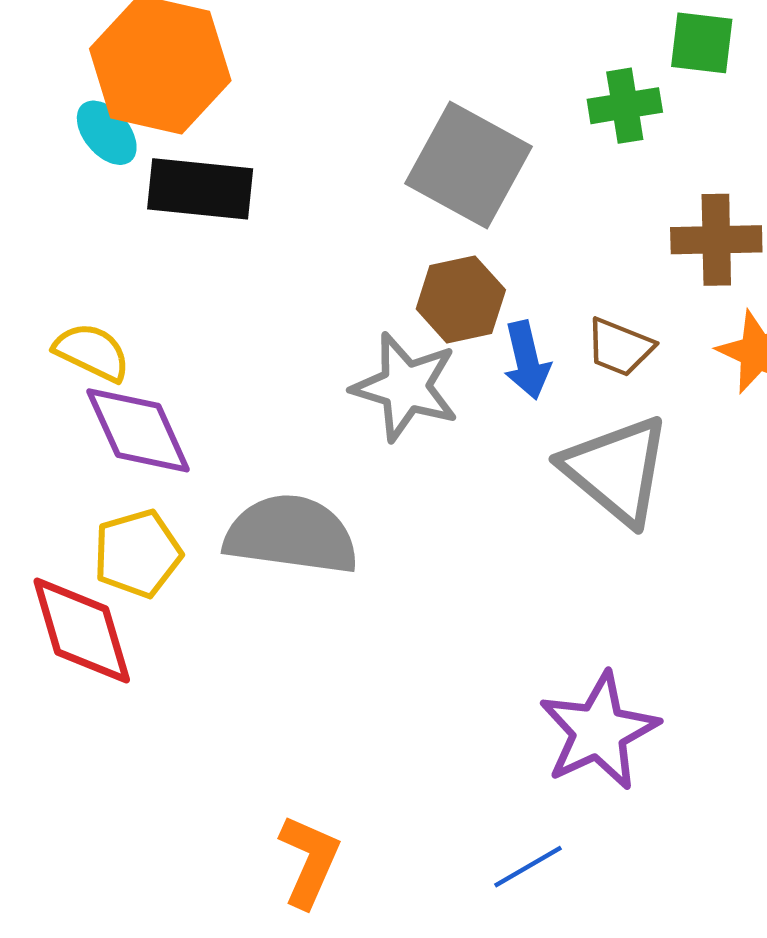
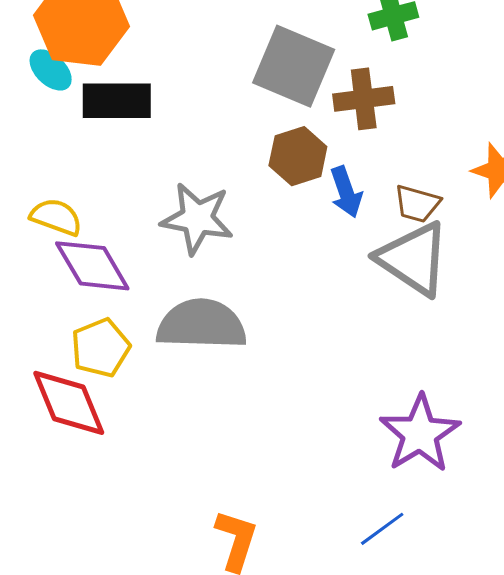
brown cross: (716, 240) -> (364, 99), moved
brown trapezoid: (620, 347) -> (417, 204), moved
gray star: (405, 387) -> (197, 218), moved

